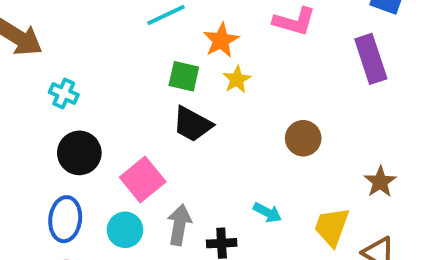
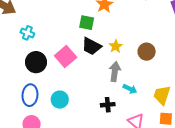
yellow star: (237, 79) -> (116, 46), moved
pink square: (143, 179) -> (66, 56), moved
gray arrow: (179, 225) -> (115, 72), moved

